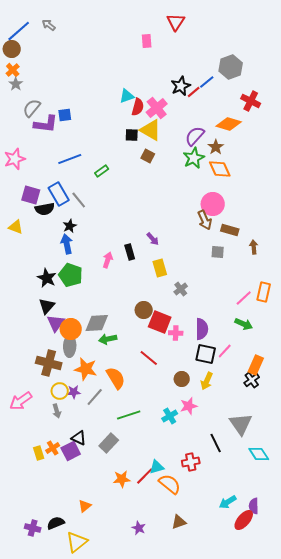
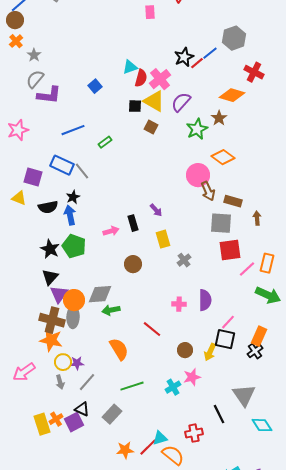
gray star: (16, 84) -> (34, 55), moved
blue square: (65, 115) -> (95, 86), moved, turned -32
purple semicircle: (195, 136) -> (181, 102), moved
orange diamond: (220, 169) -> (223, 157), moved, turned -30
blue rectangle: (59, 194) -> (62, 165), turned -35
purple square: (31, 195) -> (33, 177), moved
pink circle: (213, 204) -> (198, 175), moved
black semicircle: (45, 209) -> (48, 207), moved
gray square: (218, 252) -> (221, 223), size x1.6
pink arrow: (108, 260) -> (111, 231), turned 56
brown circle: (144, 310) -> (133, 264), moved
red square: (160, 322) -> (230, 250), moved, turned -30
green arrow: (244, 324) -> (268, 295), moved, size x1.4
black square: (206, 354) -> (225, 339), moved
brown cross: (49, 363) -> (52, 320), moved
orange star: (86, 369) -> (51, 340), moved
gray line: (95, 397) -> (87, 382), moved
yellow rectangle: (39, 453) -> (42, 424), size x1.5

